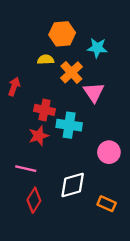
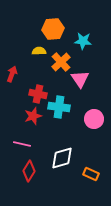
pink circle: (109, 152) -> (94, 119), moved

